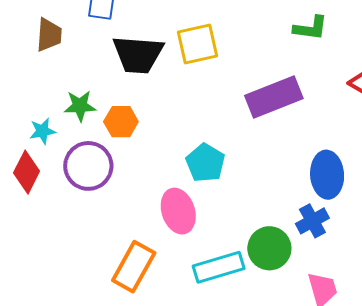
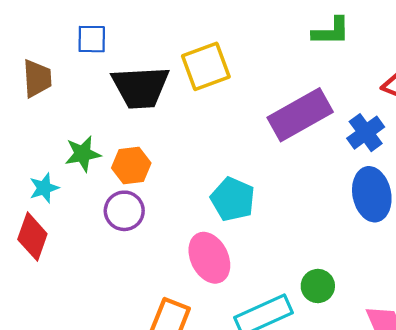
purple circle: (88, 166) -> (124, 211), moved, size x0.7
blue cross: (312, 221) -> (366, 133), moved
green circle: (269, 248) -> (318, 286), size x0.7

